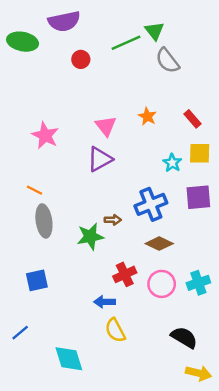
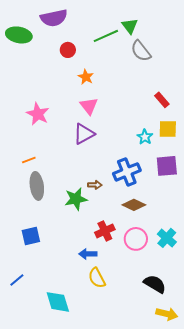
orange star: (147, 116) -> (86, 77), moved
orange line: (34, 190) -> (29, 160), turned -48
cyan cross: (198, 283) -> (167, 238), turned -30

